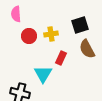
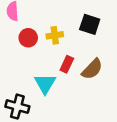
black square: (80, 25) -> (90, 24), turned 36
brown semicircle: (87, 49) -> (92, 69), moved, turned -108

